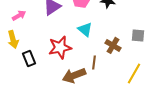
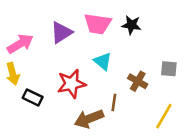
pink arrow: (19, 15) -> (20, 44), size x1.5
black rectangle: (29, 58) -> (33, 97), turned -42

